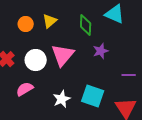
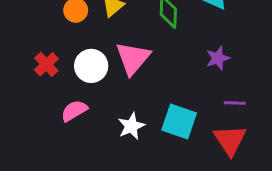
purple star: (101, 51) -> (218, 58), moved
purple line: (129, 75) -> (235, 103), moved

